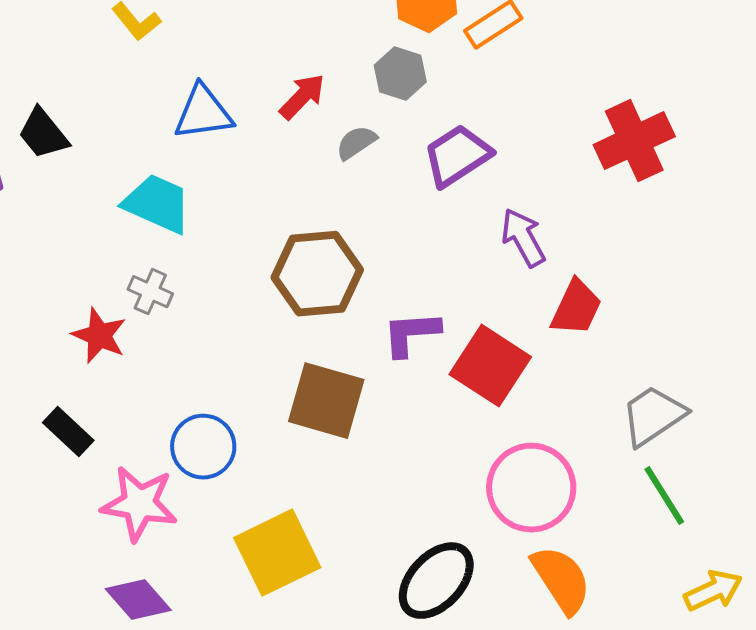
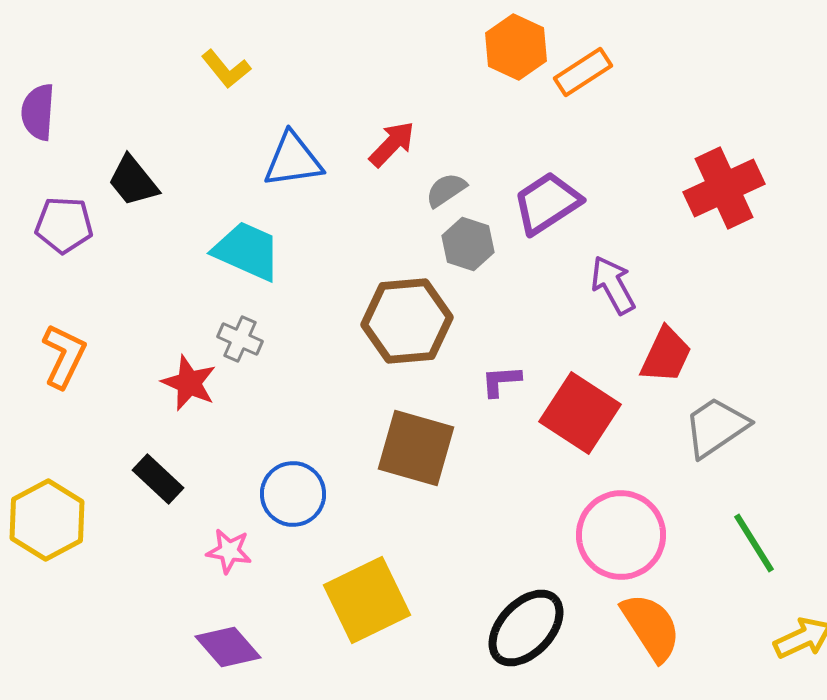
gray hexagon: (400, 74) -> (468, 244), moved
purple L-shape: (411, 334) -> (501, 381), size x0.7
gray trapezoid: (653, 416) -> (716, 427), moved
pink star: (139, 504) -> (229, 551), size x0.6

